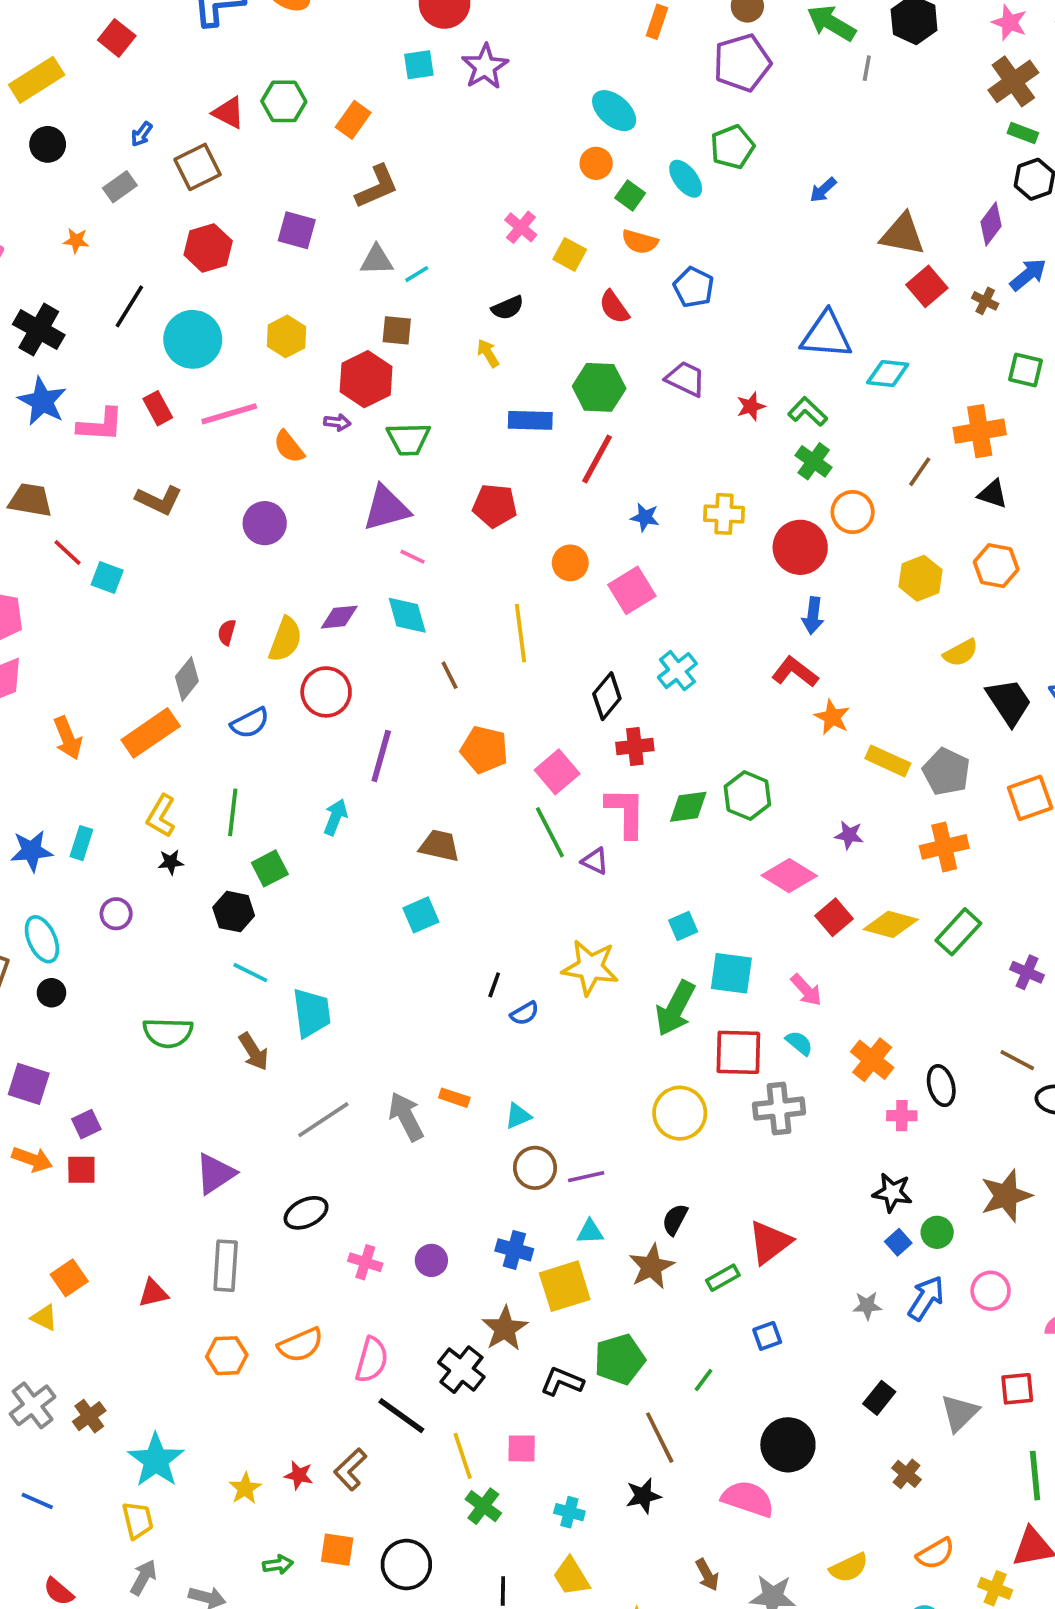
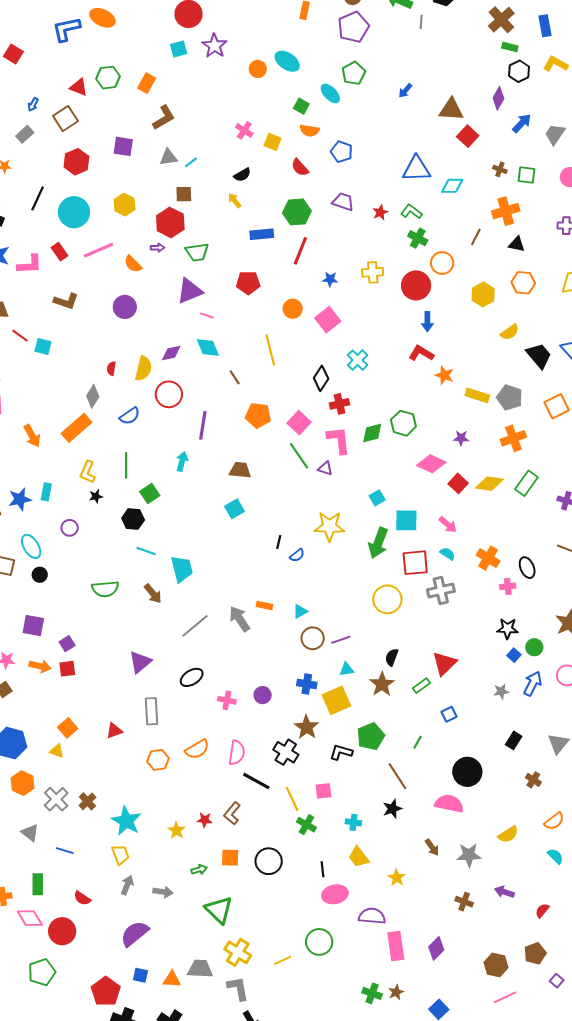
orange circle: (596, 163) -> (258, 69), moved
brown cross: (985, 301) -> (500, 169), moved

